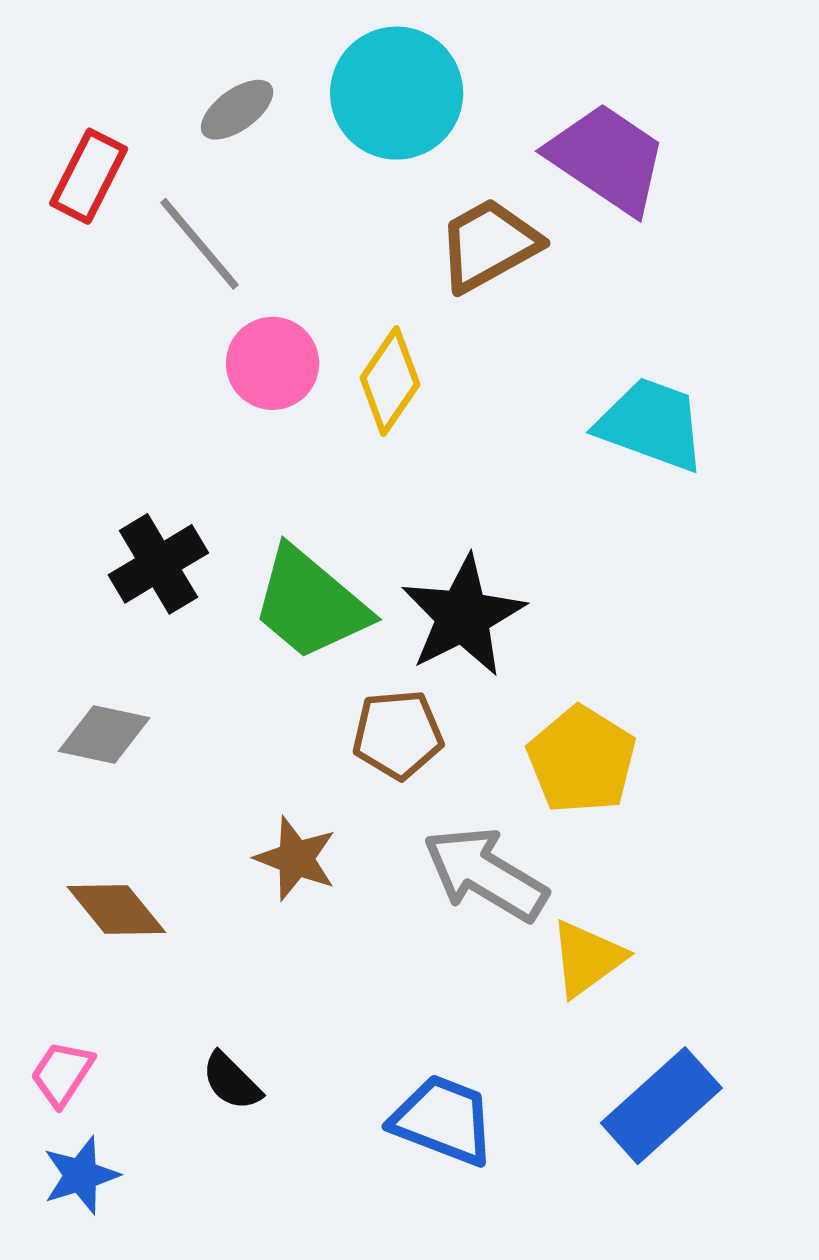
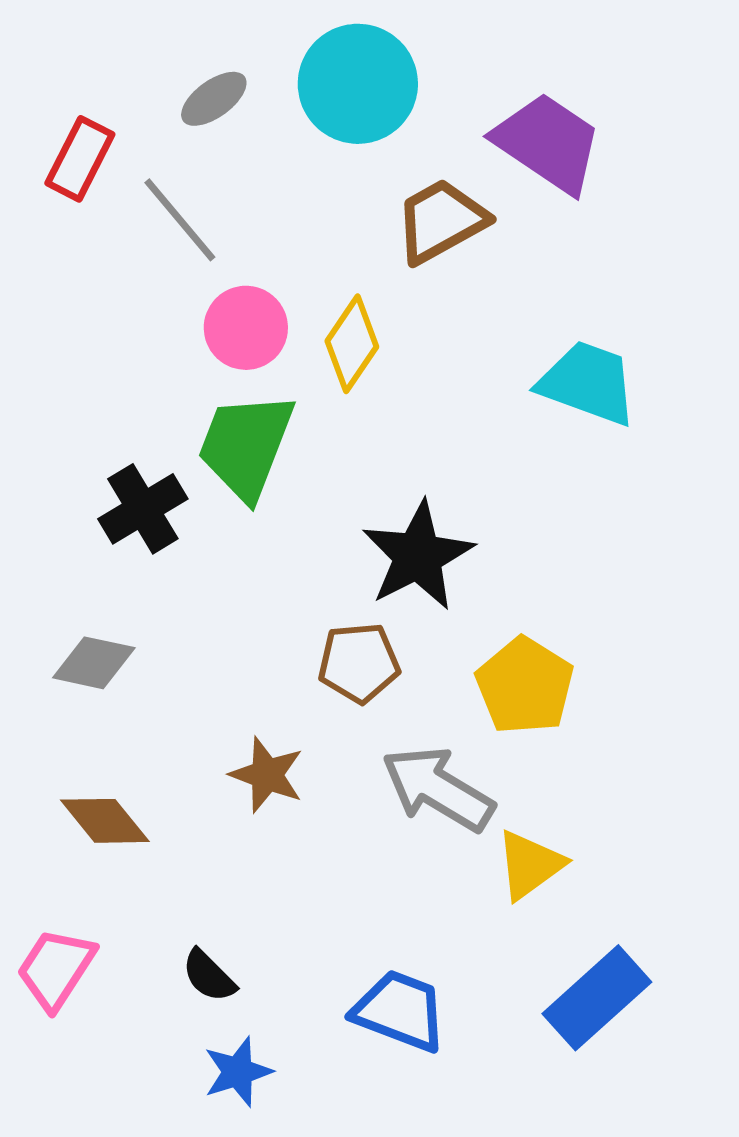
green trapezoid: (310, 604) -> (246, 446), moved, turned 71
pink trapezoid: (62, 1073) -> (56, 969), size x1.4
blue star: (81, 1175) -> (238, 1072), moved

